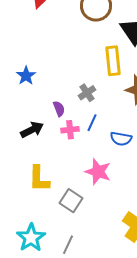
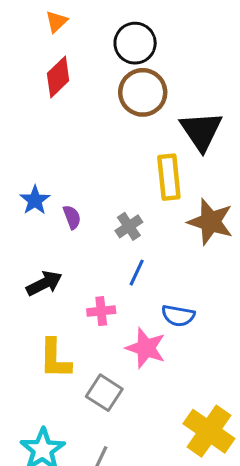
purple semicircle: (59, 109) -> (72, 217), moved
pink cross: (70, 130) -> (101, 311), moved
blue semicircle: (121, 139) -> (178, 316), moved

